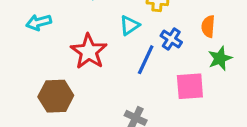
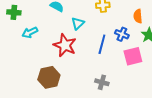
cyan triangle: (130, 25) -> (78, 23), moved
blue cross: (171, 39) -> (122, 34), moved

